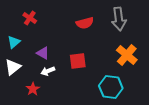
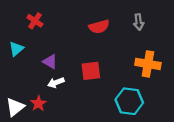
gray arrow: (119, 19) -> (139, 22), size x0.6
orange cross: (127, 55) -> (148, 64), turned -30
white triangle: (13, 67) -> (15, 107), moved

